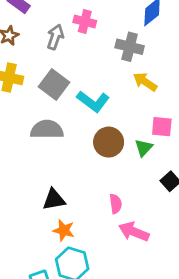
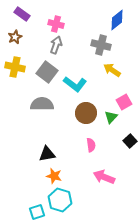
pink cross: (85, 22) -> (56, 24), moved
gray arrow: (55, 37) -> (56, 45), moved
pink square: (162, 127) -> (124, 102), turned -35
pink semicircle: (116, 204) -> (91, 145), moved

